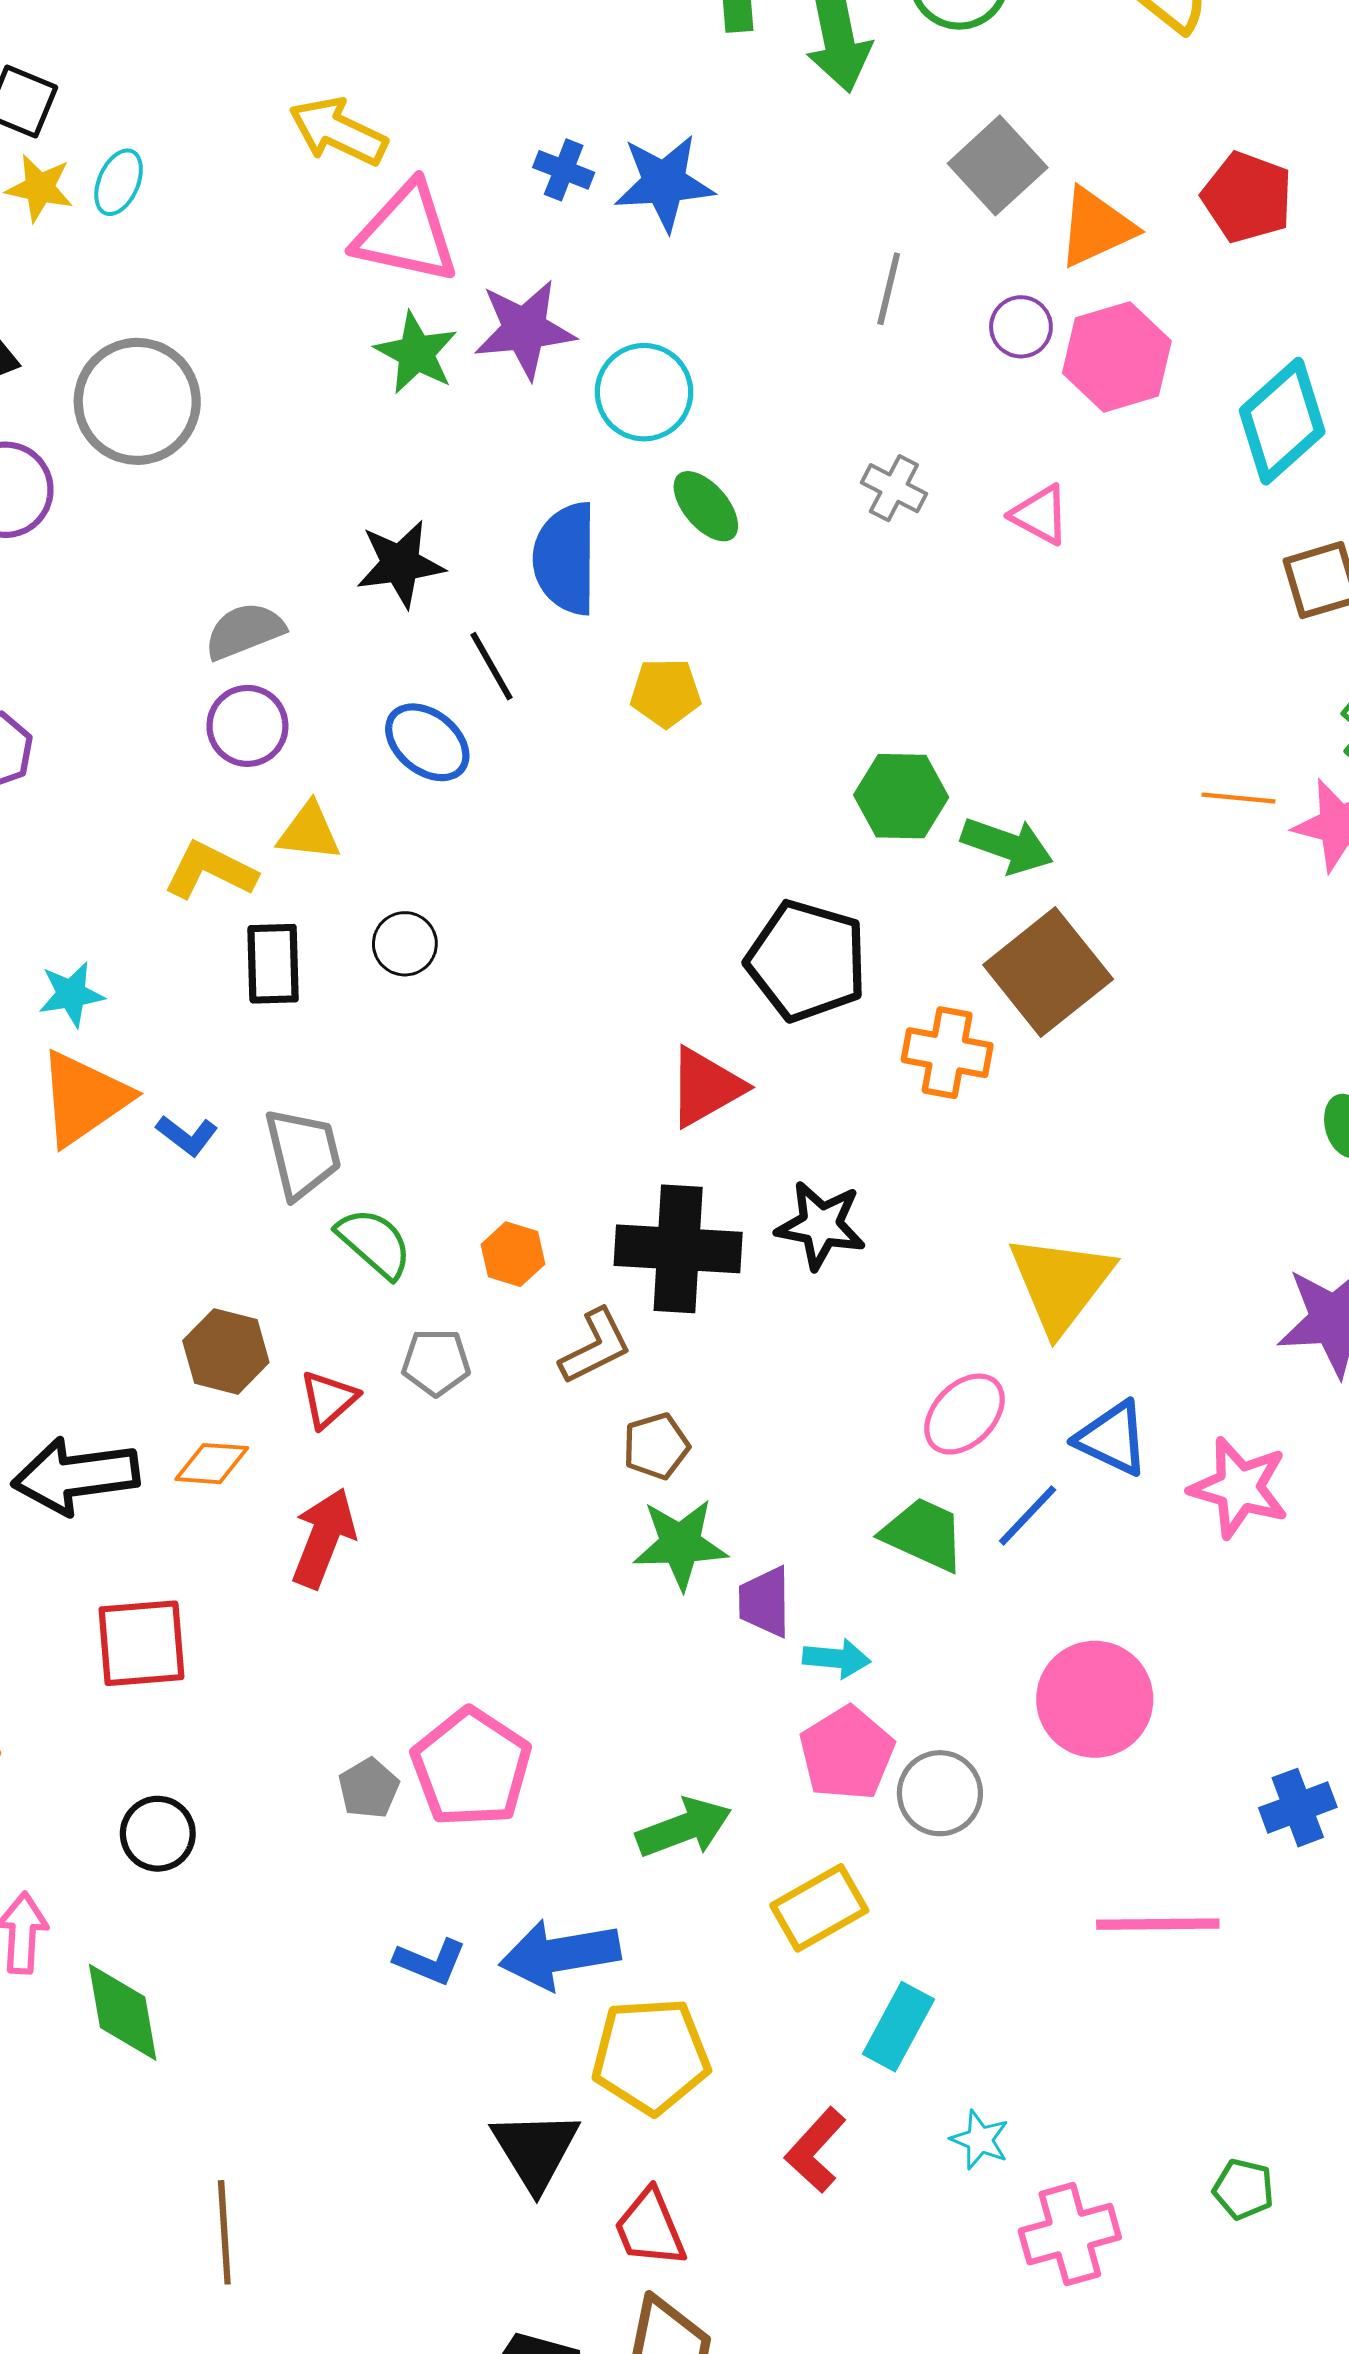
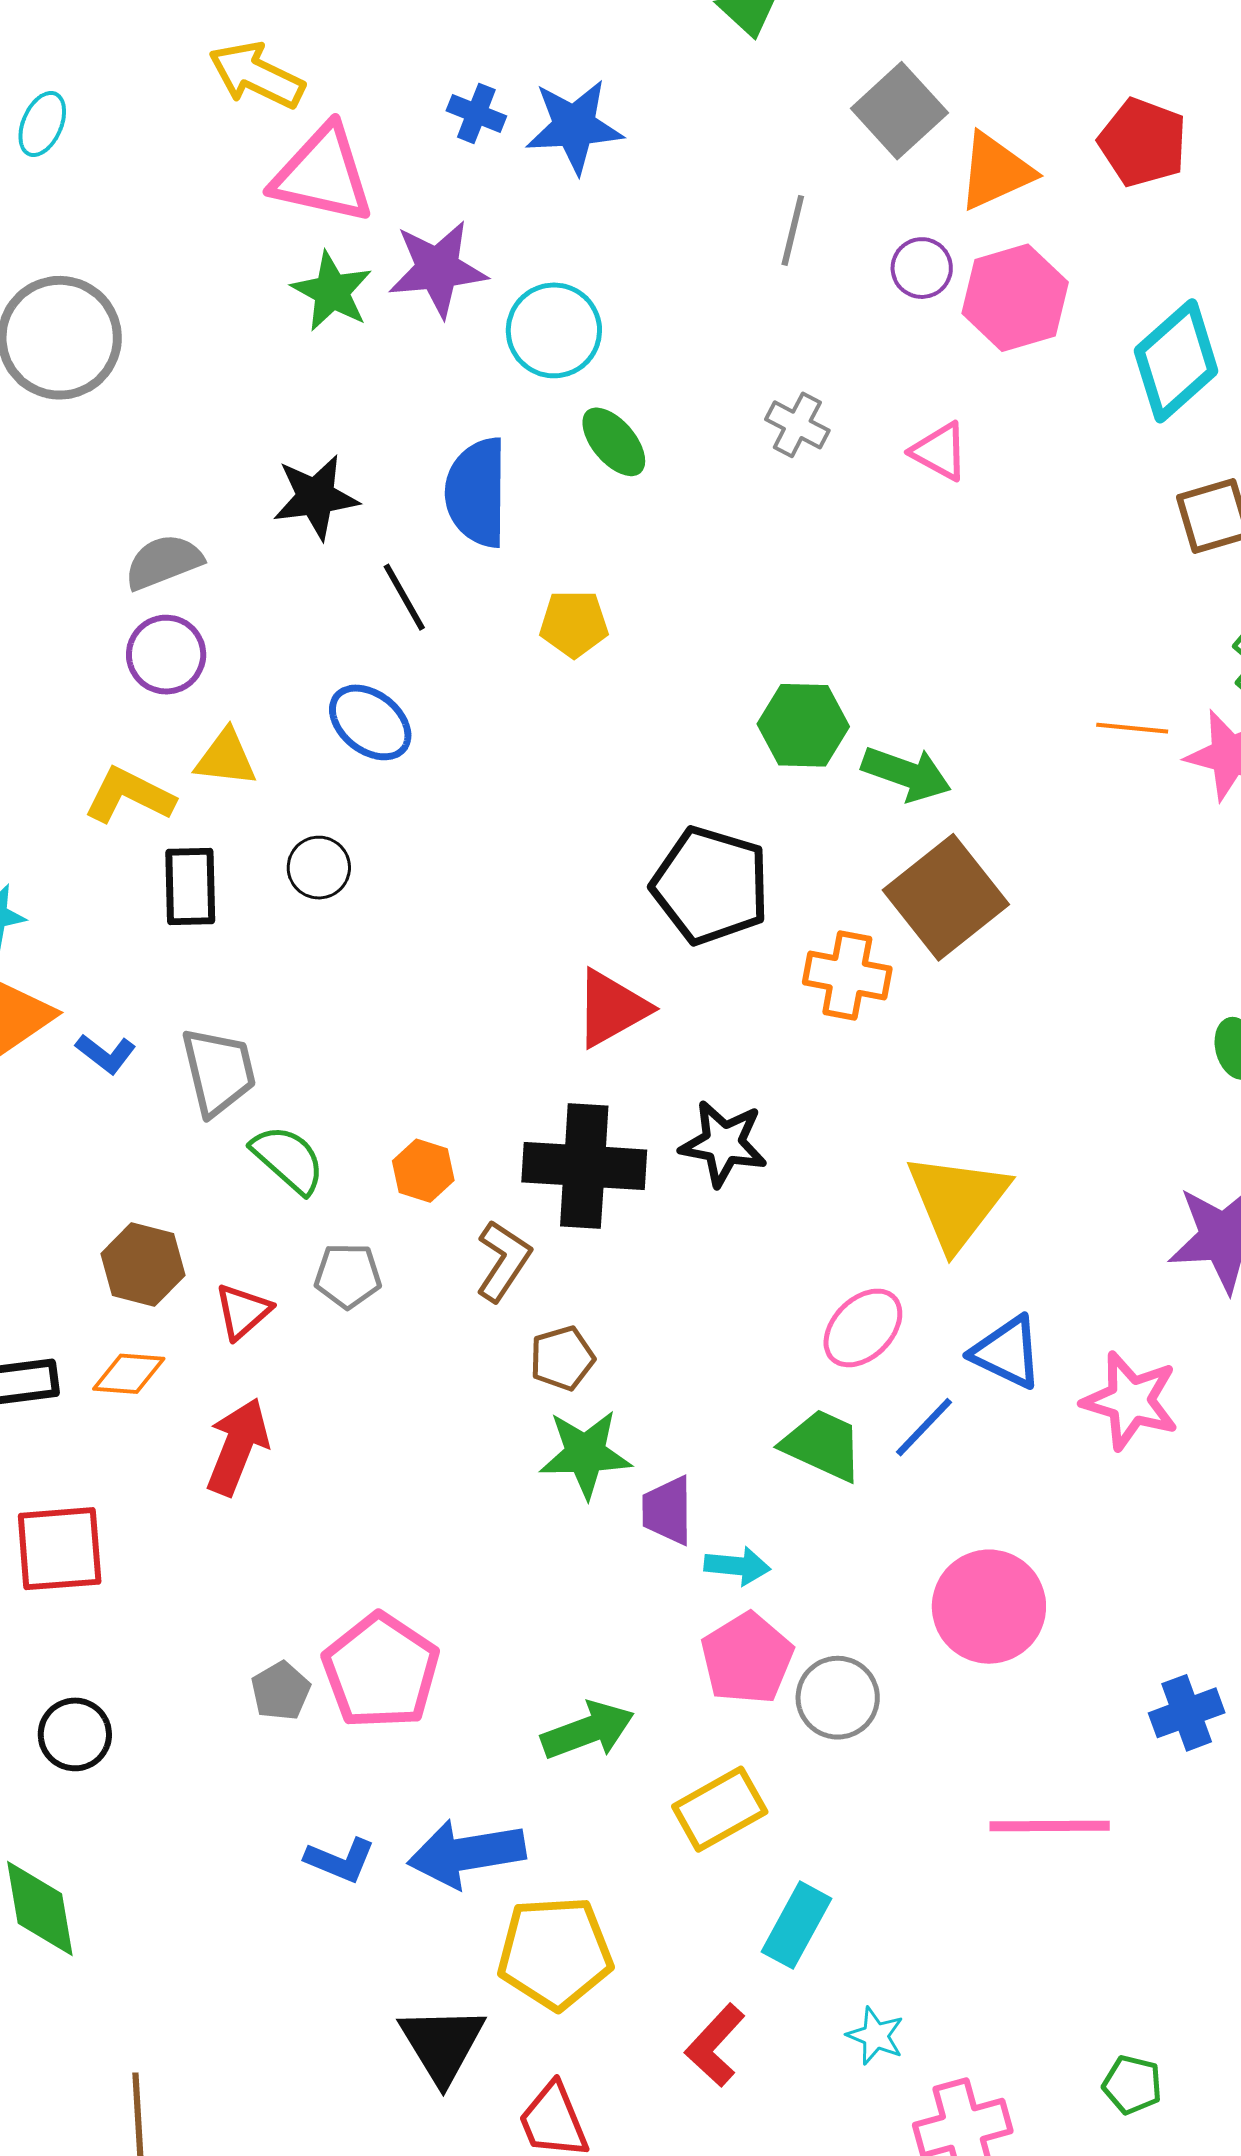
blue ellipse: (427, 742) -> (370, 722), moved
brown L-shape: (595, 1346) -> (503, 1261), turned -30

